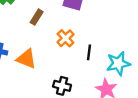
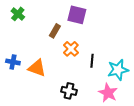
brown rectangle: (37, 17) -> (55, 31), moved

